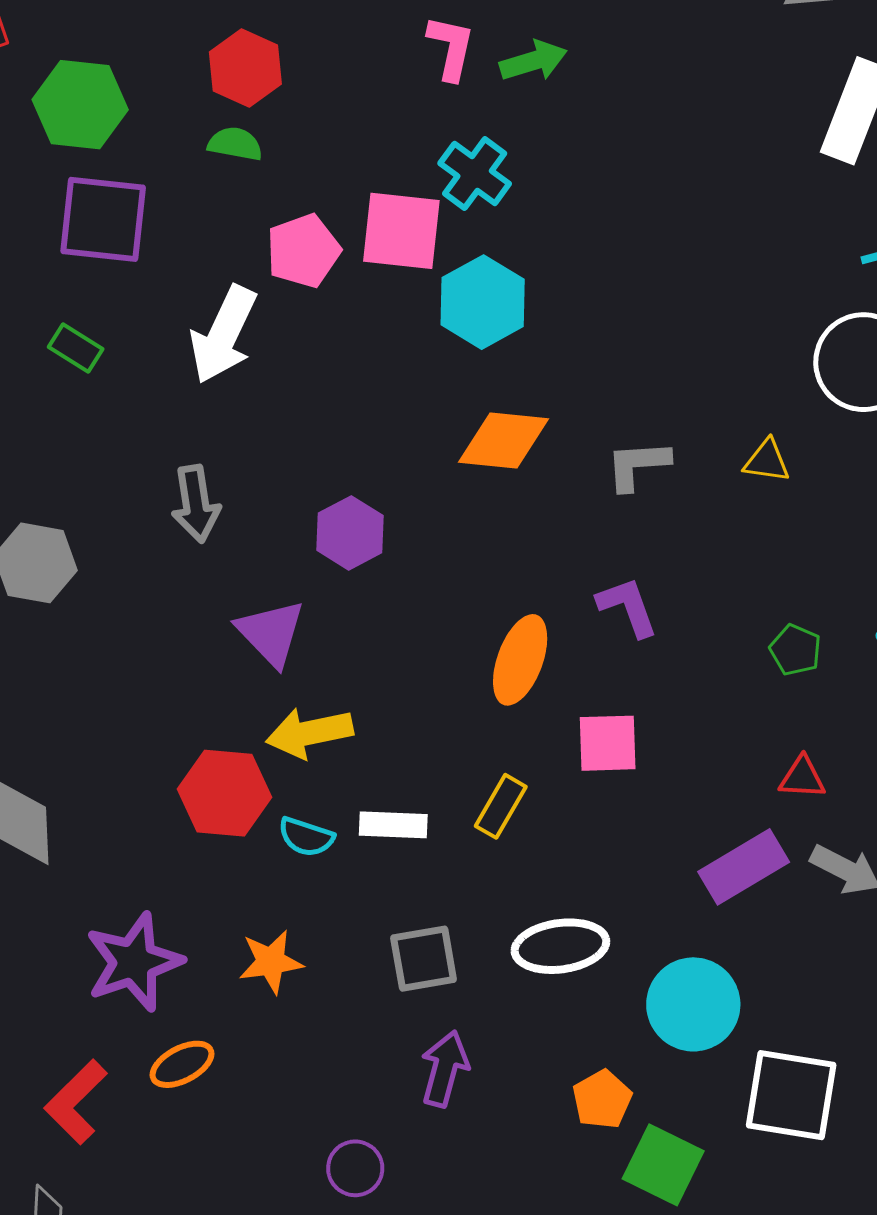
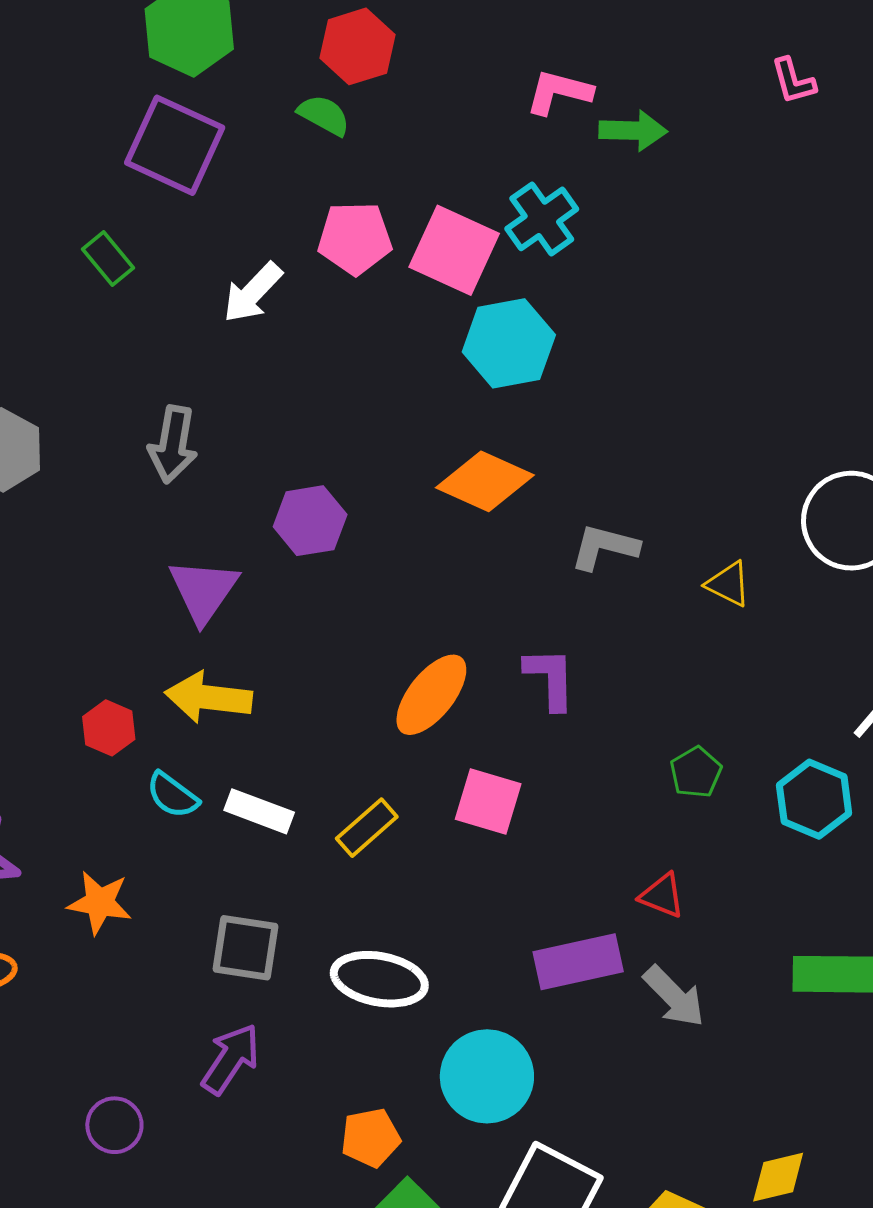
pink L-shape: (451, 48) -> (559, 92), turned -106
white arrow: (223, 335) -> (253, 293), size x0.7
red hexagon: (224, 793) -> (109, 728), size x0.6

